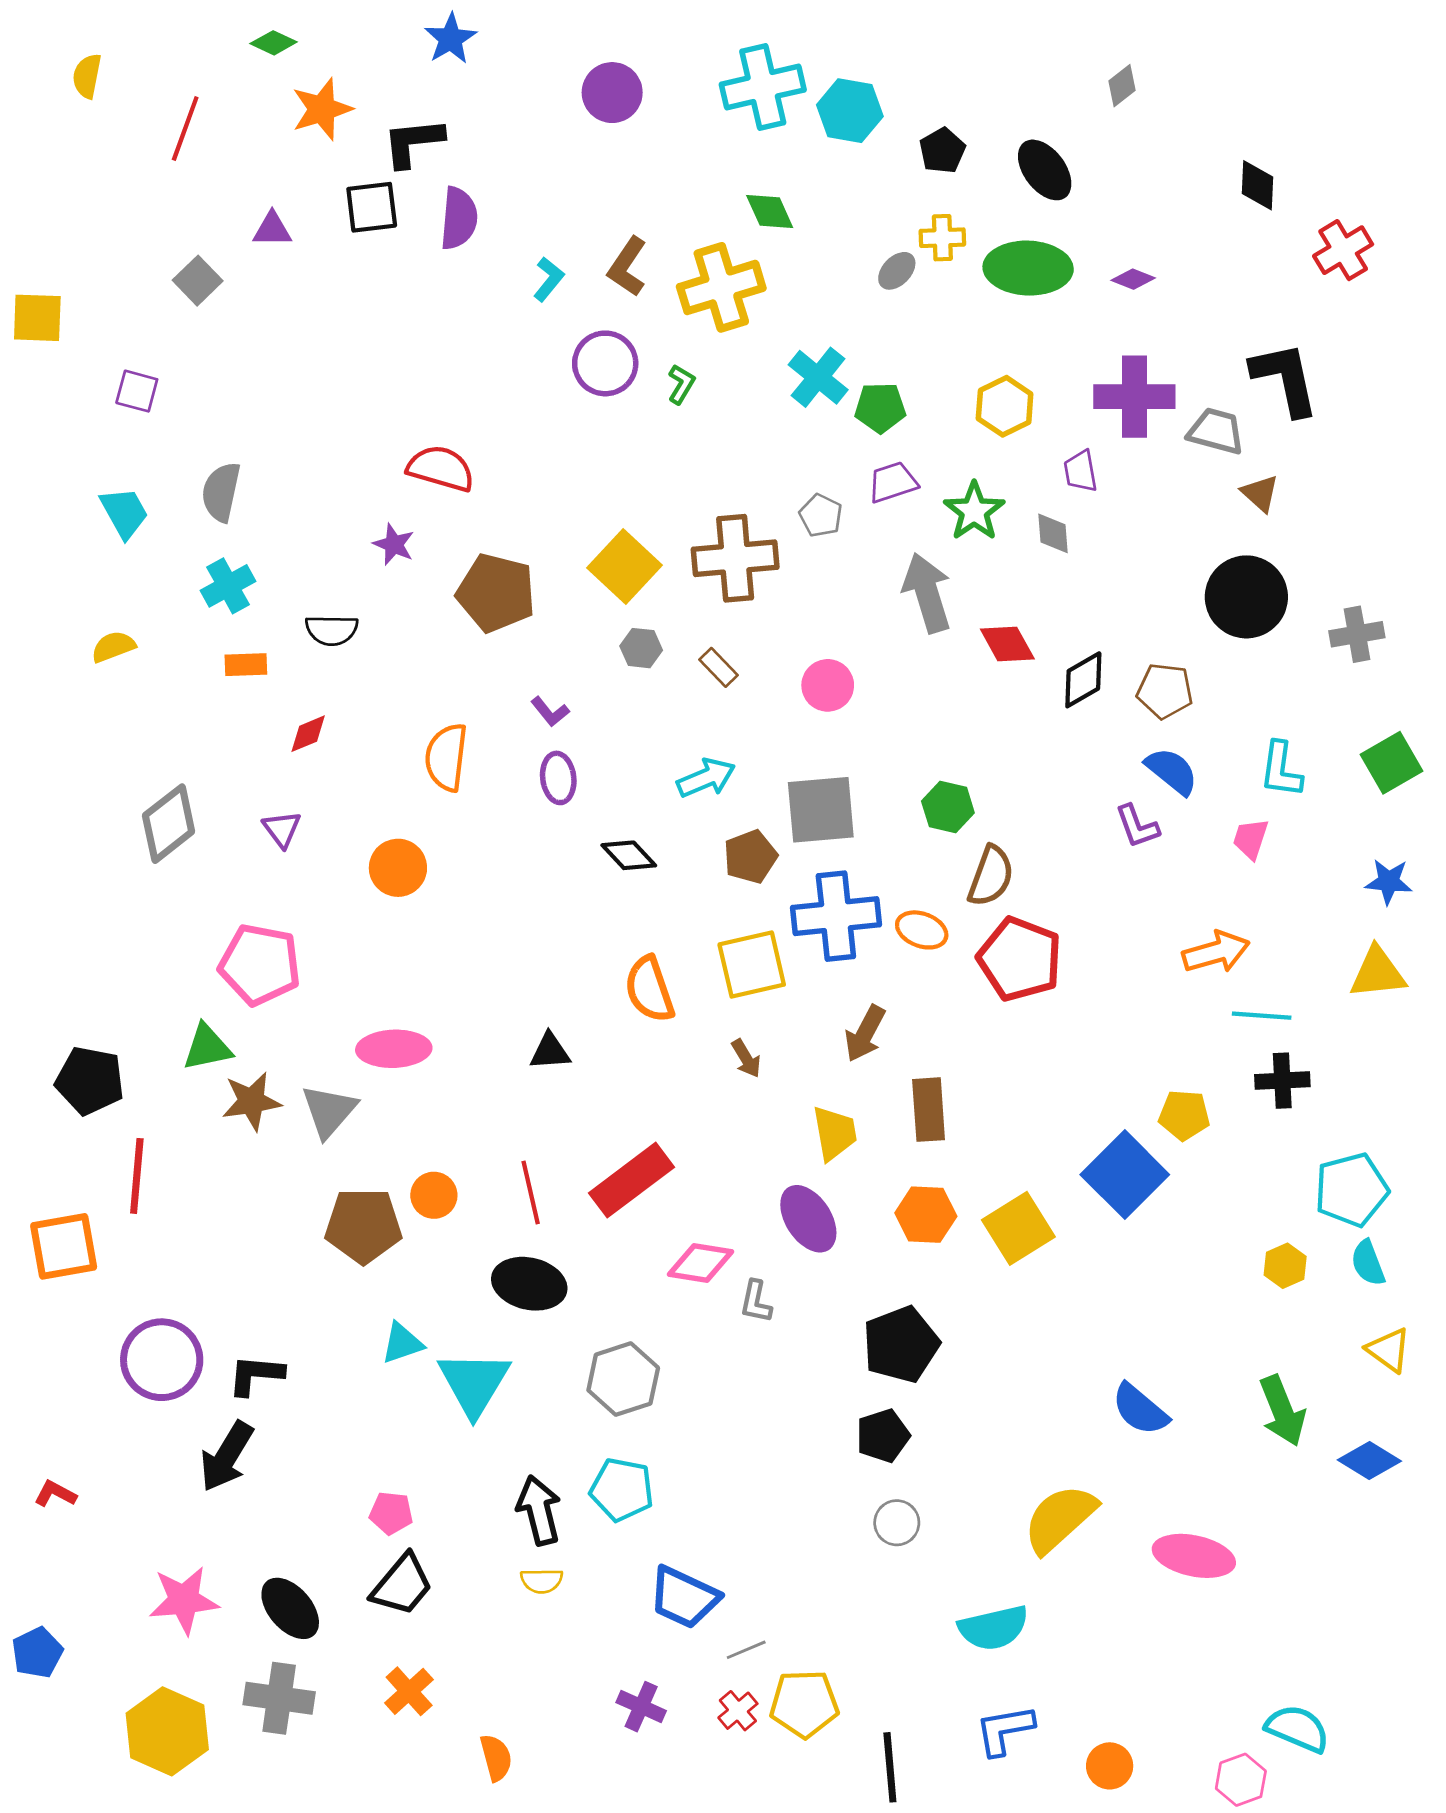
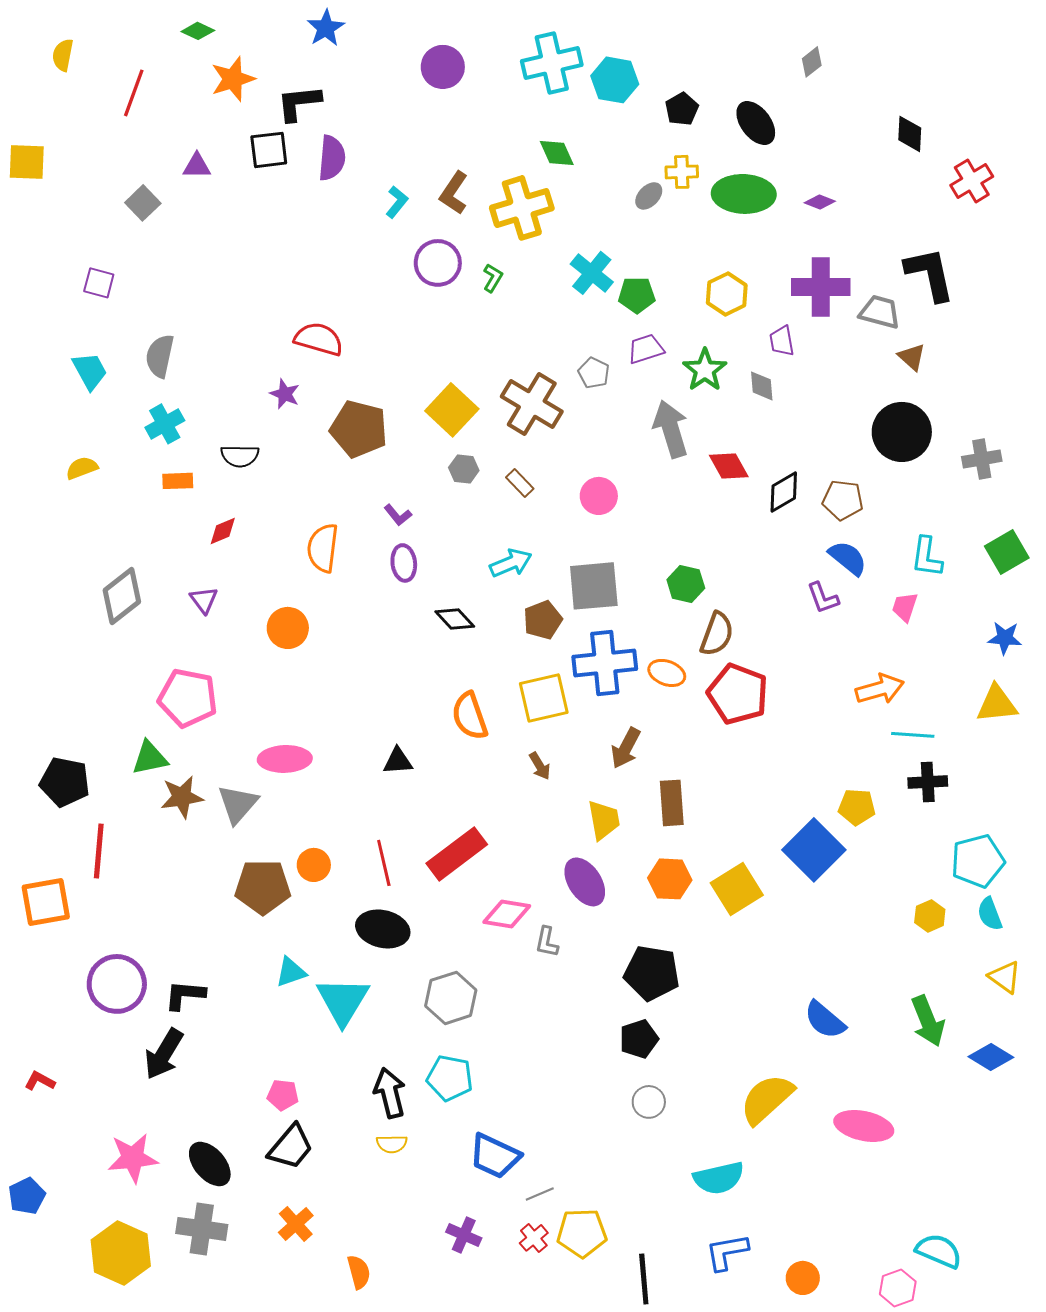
yellow square: (37, 318) -> (27, 162), moved
brown cross: (735, 558) -> (532, 404), turned 36
black pentagon: (901, 1344) -> (652, 973), turned 30

